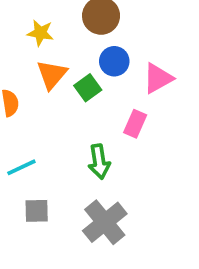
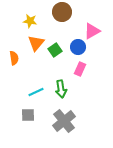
blue circle: (114, 61) -> (78, 47), moved
pink triangle: (158, 78) -> (92, 31), moved
cyan line: (21, 167) -> (36, 92), moved

